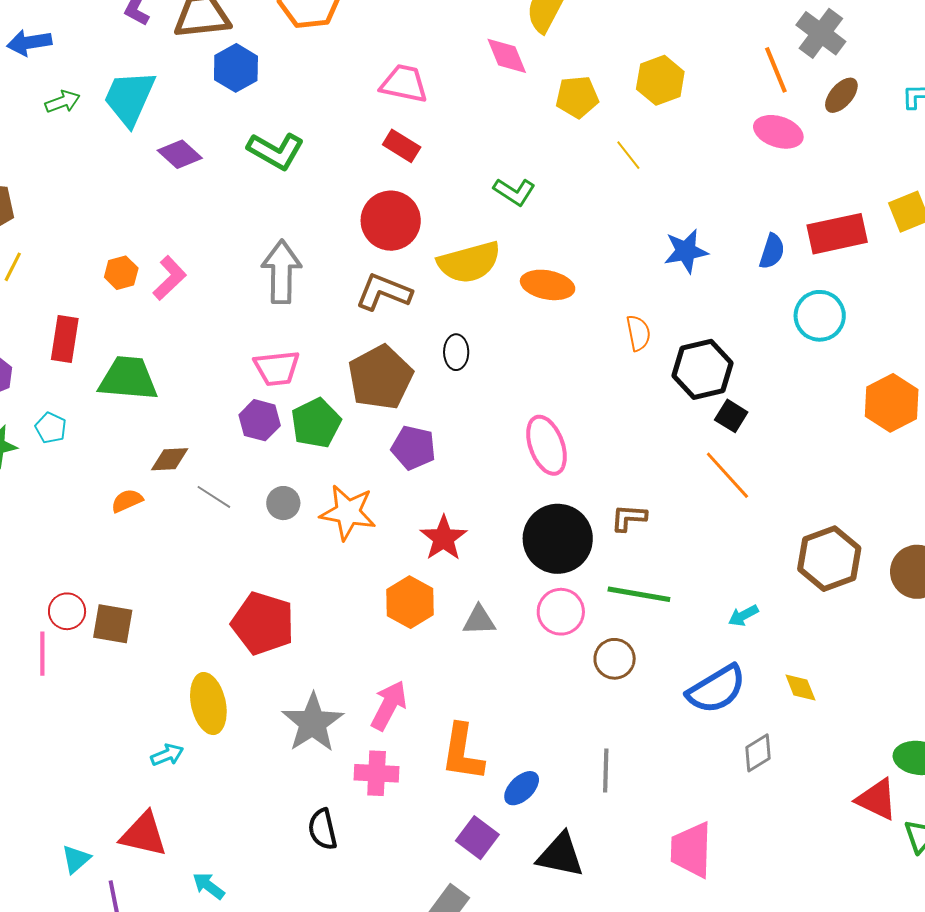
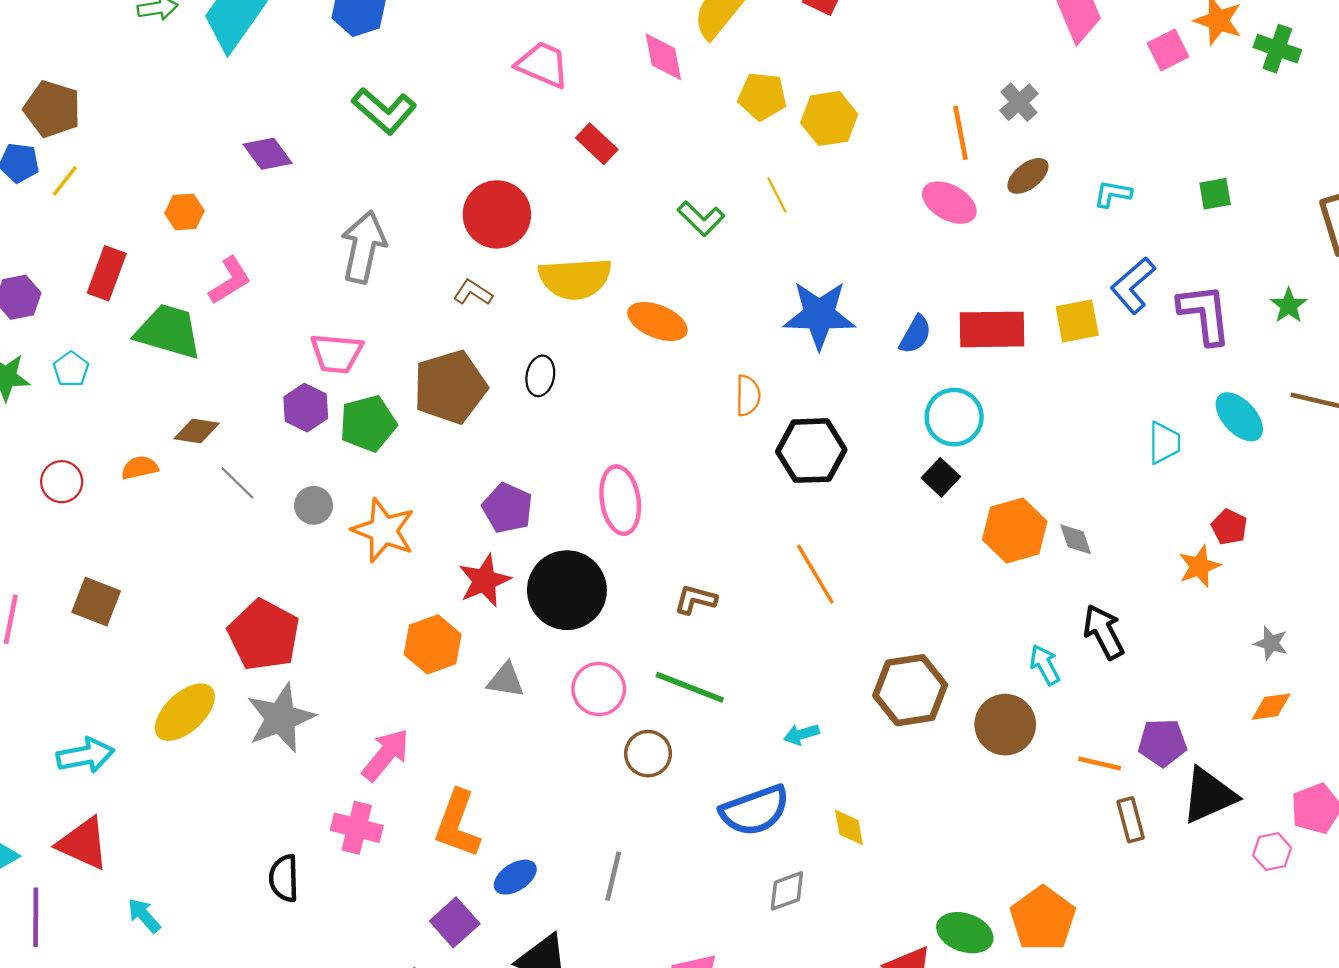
gray cross: (821, 33) -> (1019, 102), size x0.7
yellow pentagon: (577, 97) -> (762, 96), moved
red rectangle: (402, 146) -> (597, 144), moved
purple diamond: (180, 154) -> (268, 154), moved
green L-shape: (514, 192) -> (701, 219), moved
blue star: (686, 251) -> (819, 315), size x1.4
pink L-shape: (170, 278) -> (230, 281), moved
brown L-shape: (384, 292) -> (473, 293), size x0.6
black square: (731, 416) -> (941, 477), moved
purple pentagon: (413, 448) -> (507, 508), moved
black circle: (558, 539) -> (567, 590), moved
red circle: (67, 611) -> (62, 482), moved
yellow ellipse: (208, 704) -> (185, 712), turned 48
gray star: (313, 723) -> (281, 718), moved
cyan arrow: (167, 755) -> (85, 755), moved, size x1.5

